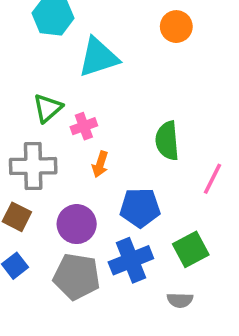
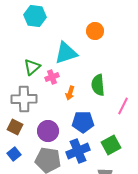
orange circle: (176, 27) -> (95, 31), moved
cyan triangle: (98, 57) -> (66, 53), moved
orange arrow: (100, 164) -> (70, 93), moved

